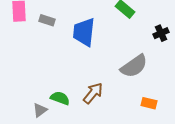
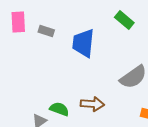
brown arrow: (93, 93) -> (92, 104), turned 55

